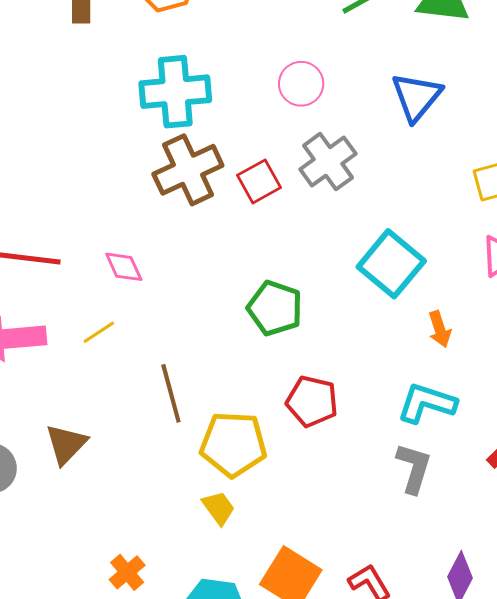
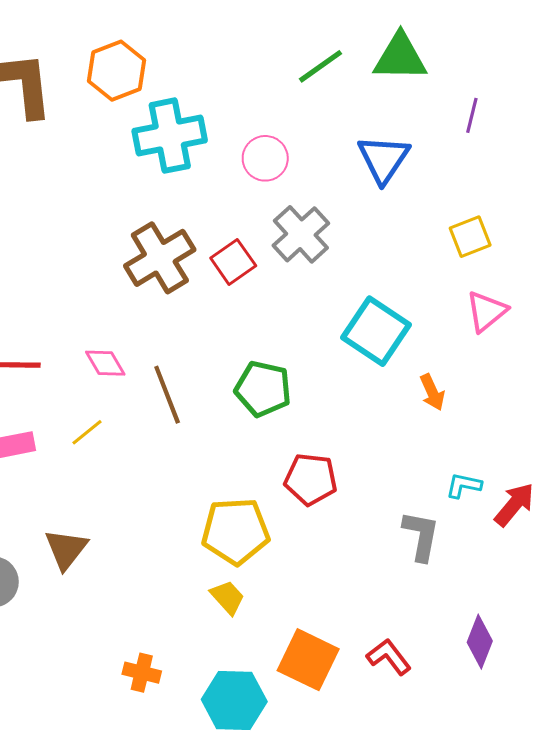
cyan cross: (175, 92) -> (170, 136), moved
brown line: (171, 393) -> (167, 395), moved
cyan L-shape: (427, 403) -> (464, 485), moved, size x0.6
orange cross: (127, 572) -> (142, 673), turned -30

